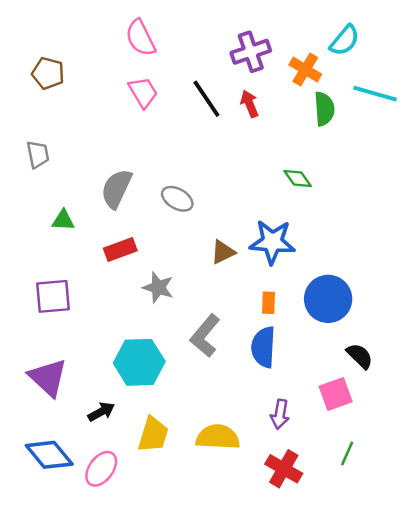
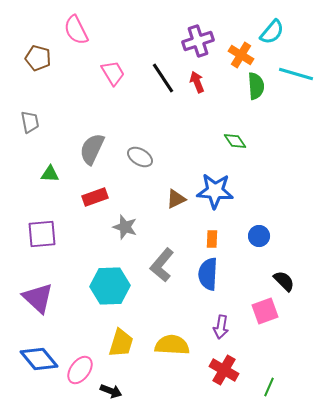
pink semicircle: (140, 38) -> (76, 30), moved
blue circle: (328, 299) -> (259, 236), size x0.6
black arrow: (101, 412) -> (111, 391), moved, turned 50
green line: (347, 454) -> (269, 387), moved

